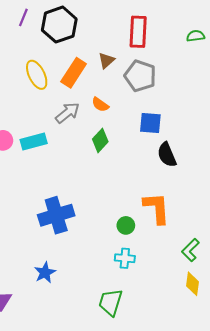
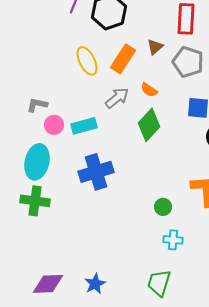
green diamond: (100, 140) -> (149, 125), size x1.4
blue cross: (56, 215) -> (96, 172), moved
green circle: (126, 225) -> (163, 207), moved
blue star: (45, 273) -> (95, 284), moved

